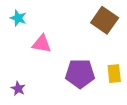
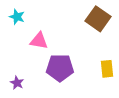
purple pentagon: (80, 74) -> (60, 68), moved

